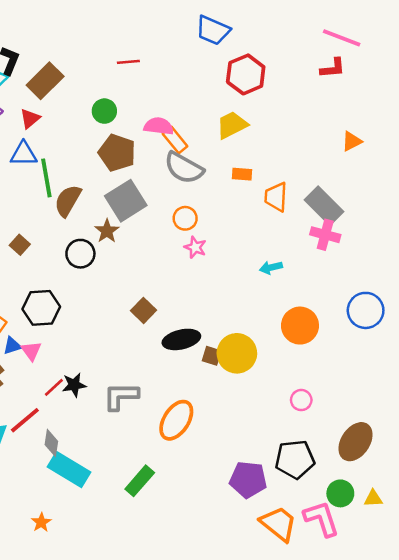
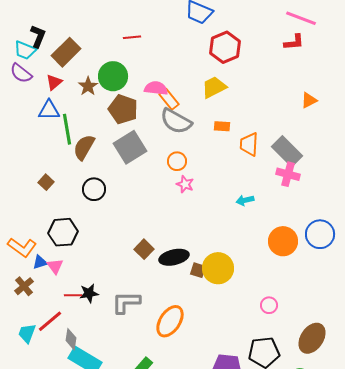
green circle: (104, 111) -> (113, 76), size x1.5
brown star: (107, 231) -> (88, 86), moved
brown square: (143, 310) -> (144, 249), moved
orange circle: (300, 326) -> (283, 241), moved
red line: (54, 387) -> (73, 295), turned 42

